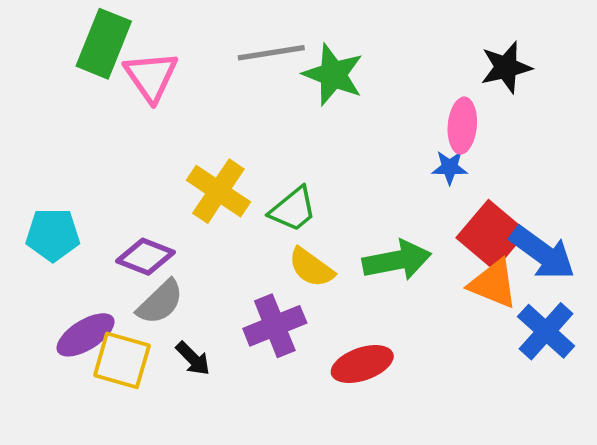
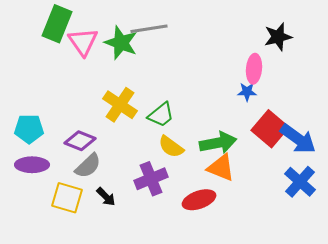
green star: (333, 75) -> (121, 43), moved
orange triangle: (493, 284) -> (221, 168), moved
purple ellipse: (86, 335) -> (32, 165), moved, turned 32

